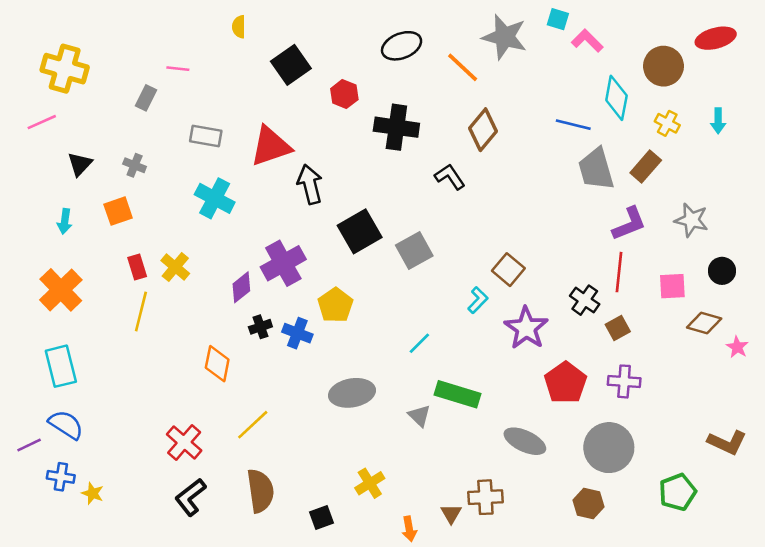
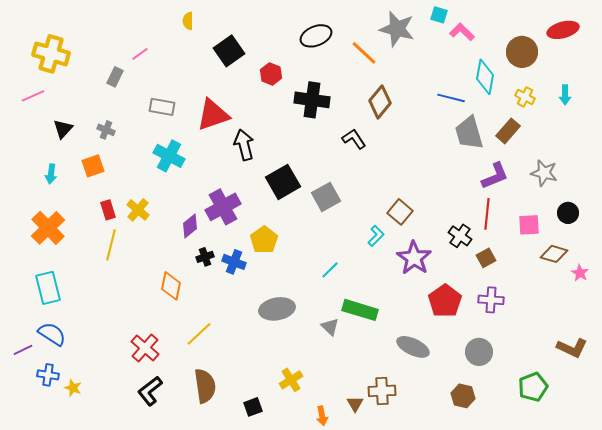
pink line: (178, 69) -> (140, 54), turned -42
gray circle: (609, 448) -> (479, 352), size x0.7

